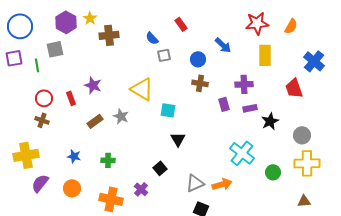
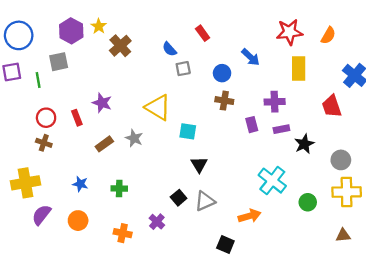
brown cross: (109, 35) -> (120, 46), turned -36
gray triangle: (195, 183) -> (205, 201), moved
orange cross: (111, 199) -> (123, 233), size x0.7

